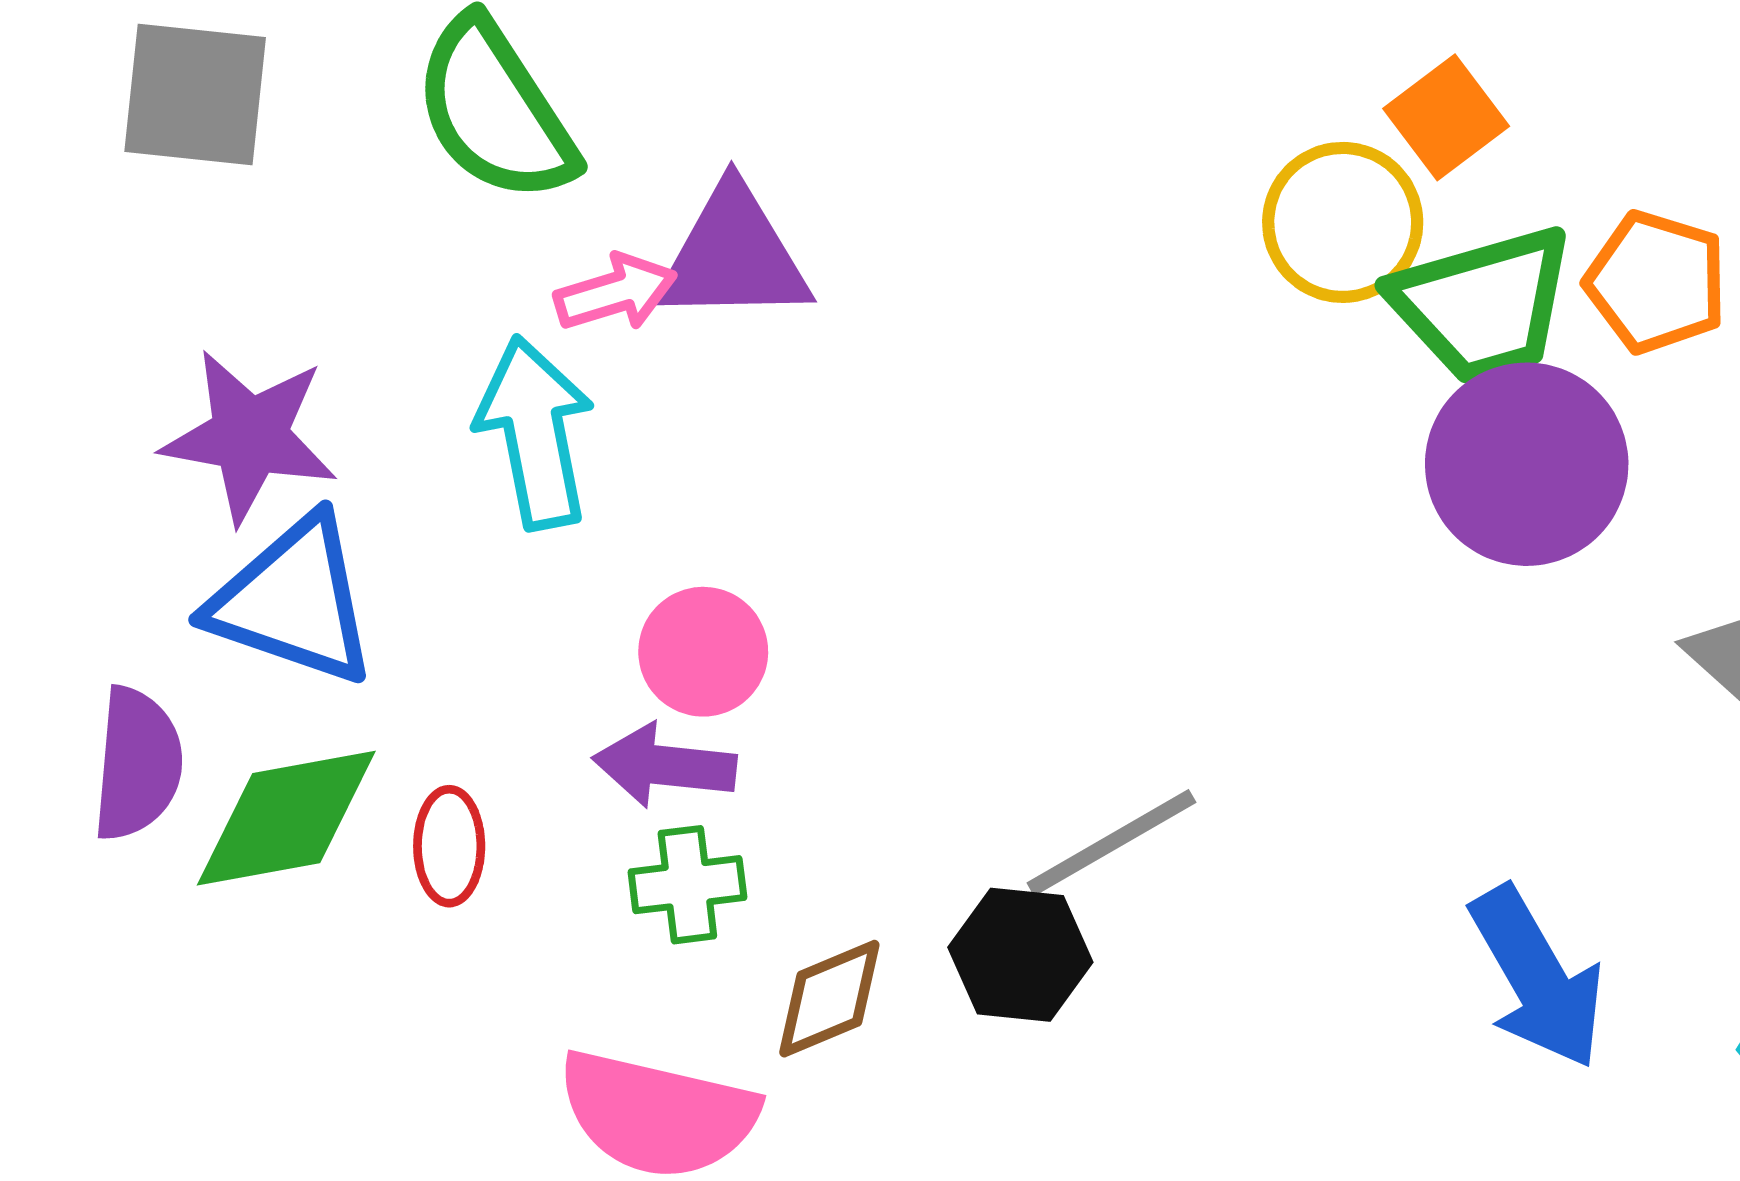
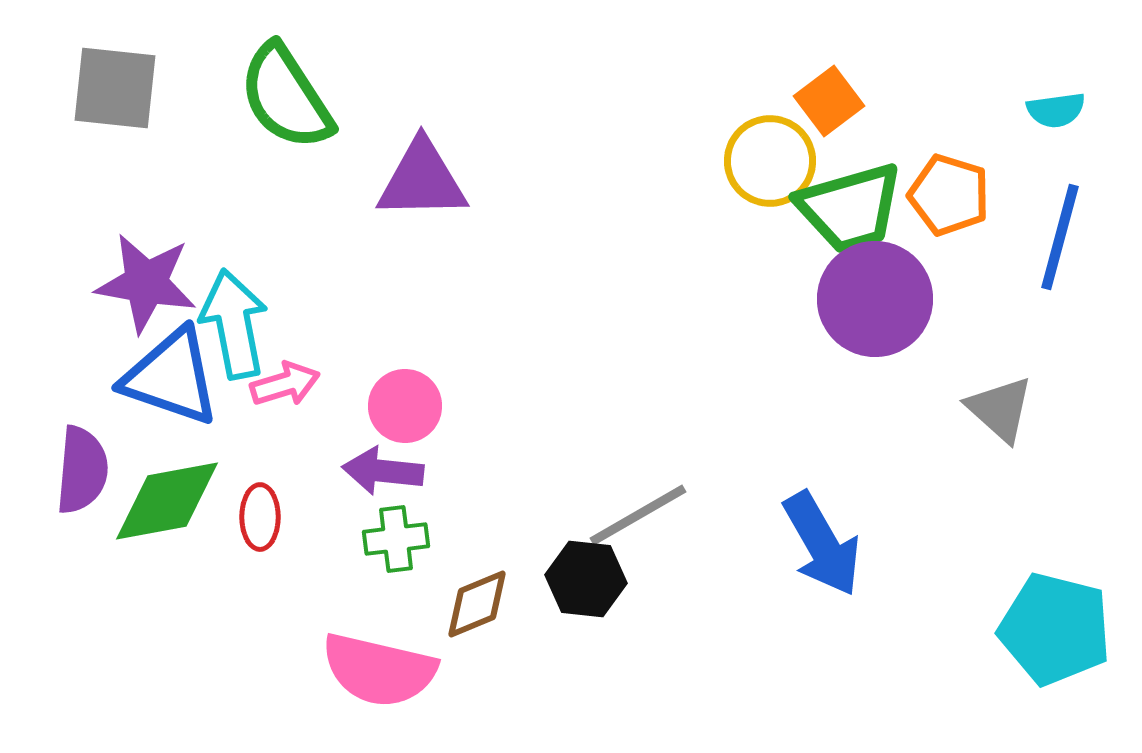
pink arrow: (616, 293) -> (285, 384), moved
cyan arrow: (535, 433) -> (234, 324), moved
blue arrow: (1537, 978) -> (822, 544), moved

